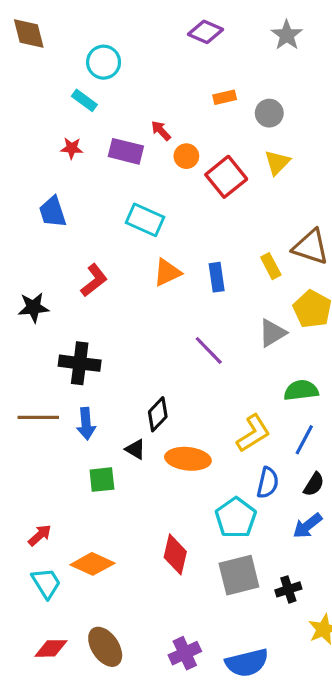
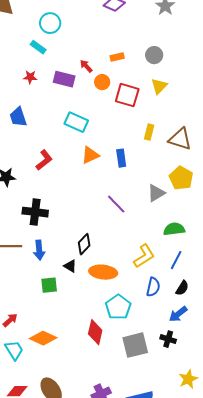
orange rectangle: (225, 97) -> (117, 57), moved
red square: (226, 177) -> (127, 95), turned -35
yellow rectangle: (271, 266) -> (149, 132), moved, turned 42
cyan pentagon: (236, 518) -> (118, 307), moved
black cross: (288, 589) -> (168, 339), moved, turned 35

